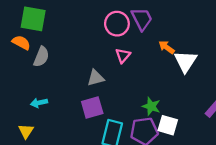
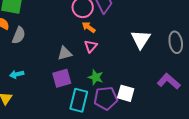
orange arrow: (167, 47) -> (89, 27), moved
pink triangle: (123, 56) -> (91, 46), moved
green star: (151, 106) -> (96, 77), moved

